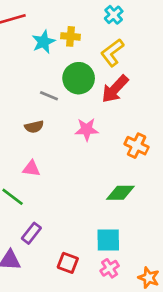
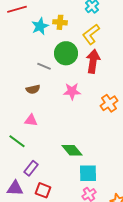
red arrow: (115, 89) -> (93, 61), turned 145
orange cross: (137, 146) -> (109, 103), turned 30
green diamond: (120, 193) -> (72, 150), moved, turned 50
red square: (68, 263) -> (43, 190), moved

